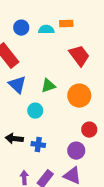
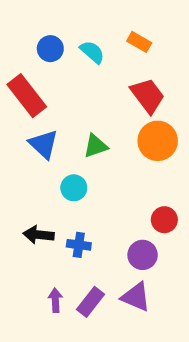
orange rectangle: (66, 24) -> (139, 42), moved, turned 32
cyan semicircle: (46, 30) -> (92, 52), turned 42
orange circle: (79, 96) -> (158, 141), moved

